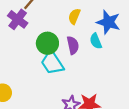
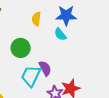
purple semicircle: (73, 45) -> (45, 68), moved
cyan trapezoid: (52, 63) -> (31, 76), moved, turned 75

